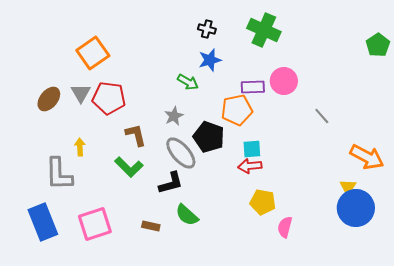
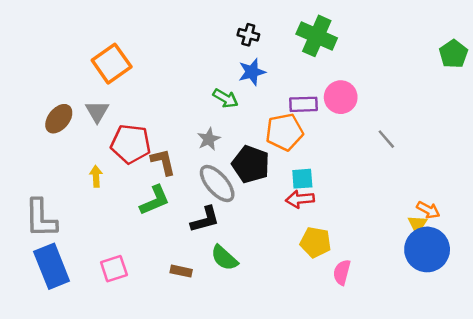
red pentagon: (109, 98) -> (131, 144), moved
orange arrow: (367, 157) -> (428, 210), moved, size x0.6
green L-shape: (129, 167) -> (155, 200), turned -68
gray L-shape: (59, 174) -> (41, 218), moved
pink square: (95, 224) -> (114, 269), size x0.7

